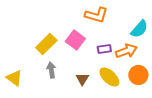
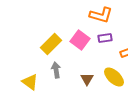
purple rectangle: (104, 49) -> (105, 38), moved
yellow triangle: (14, 78) -> (30, 82), moved

